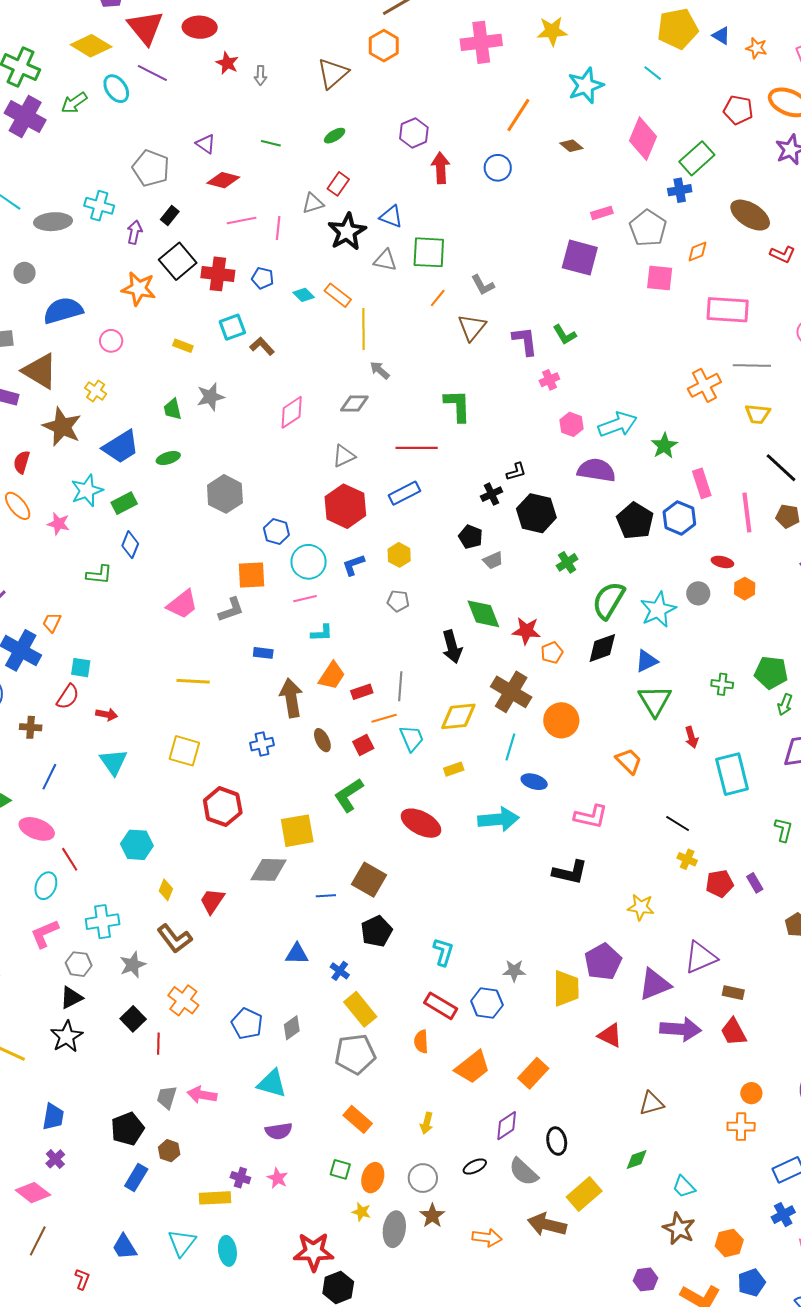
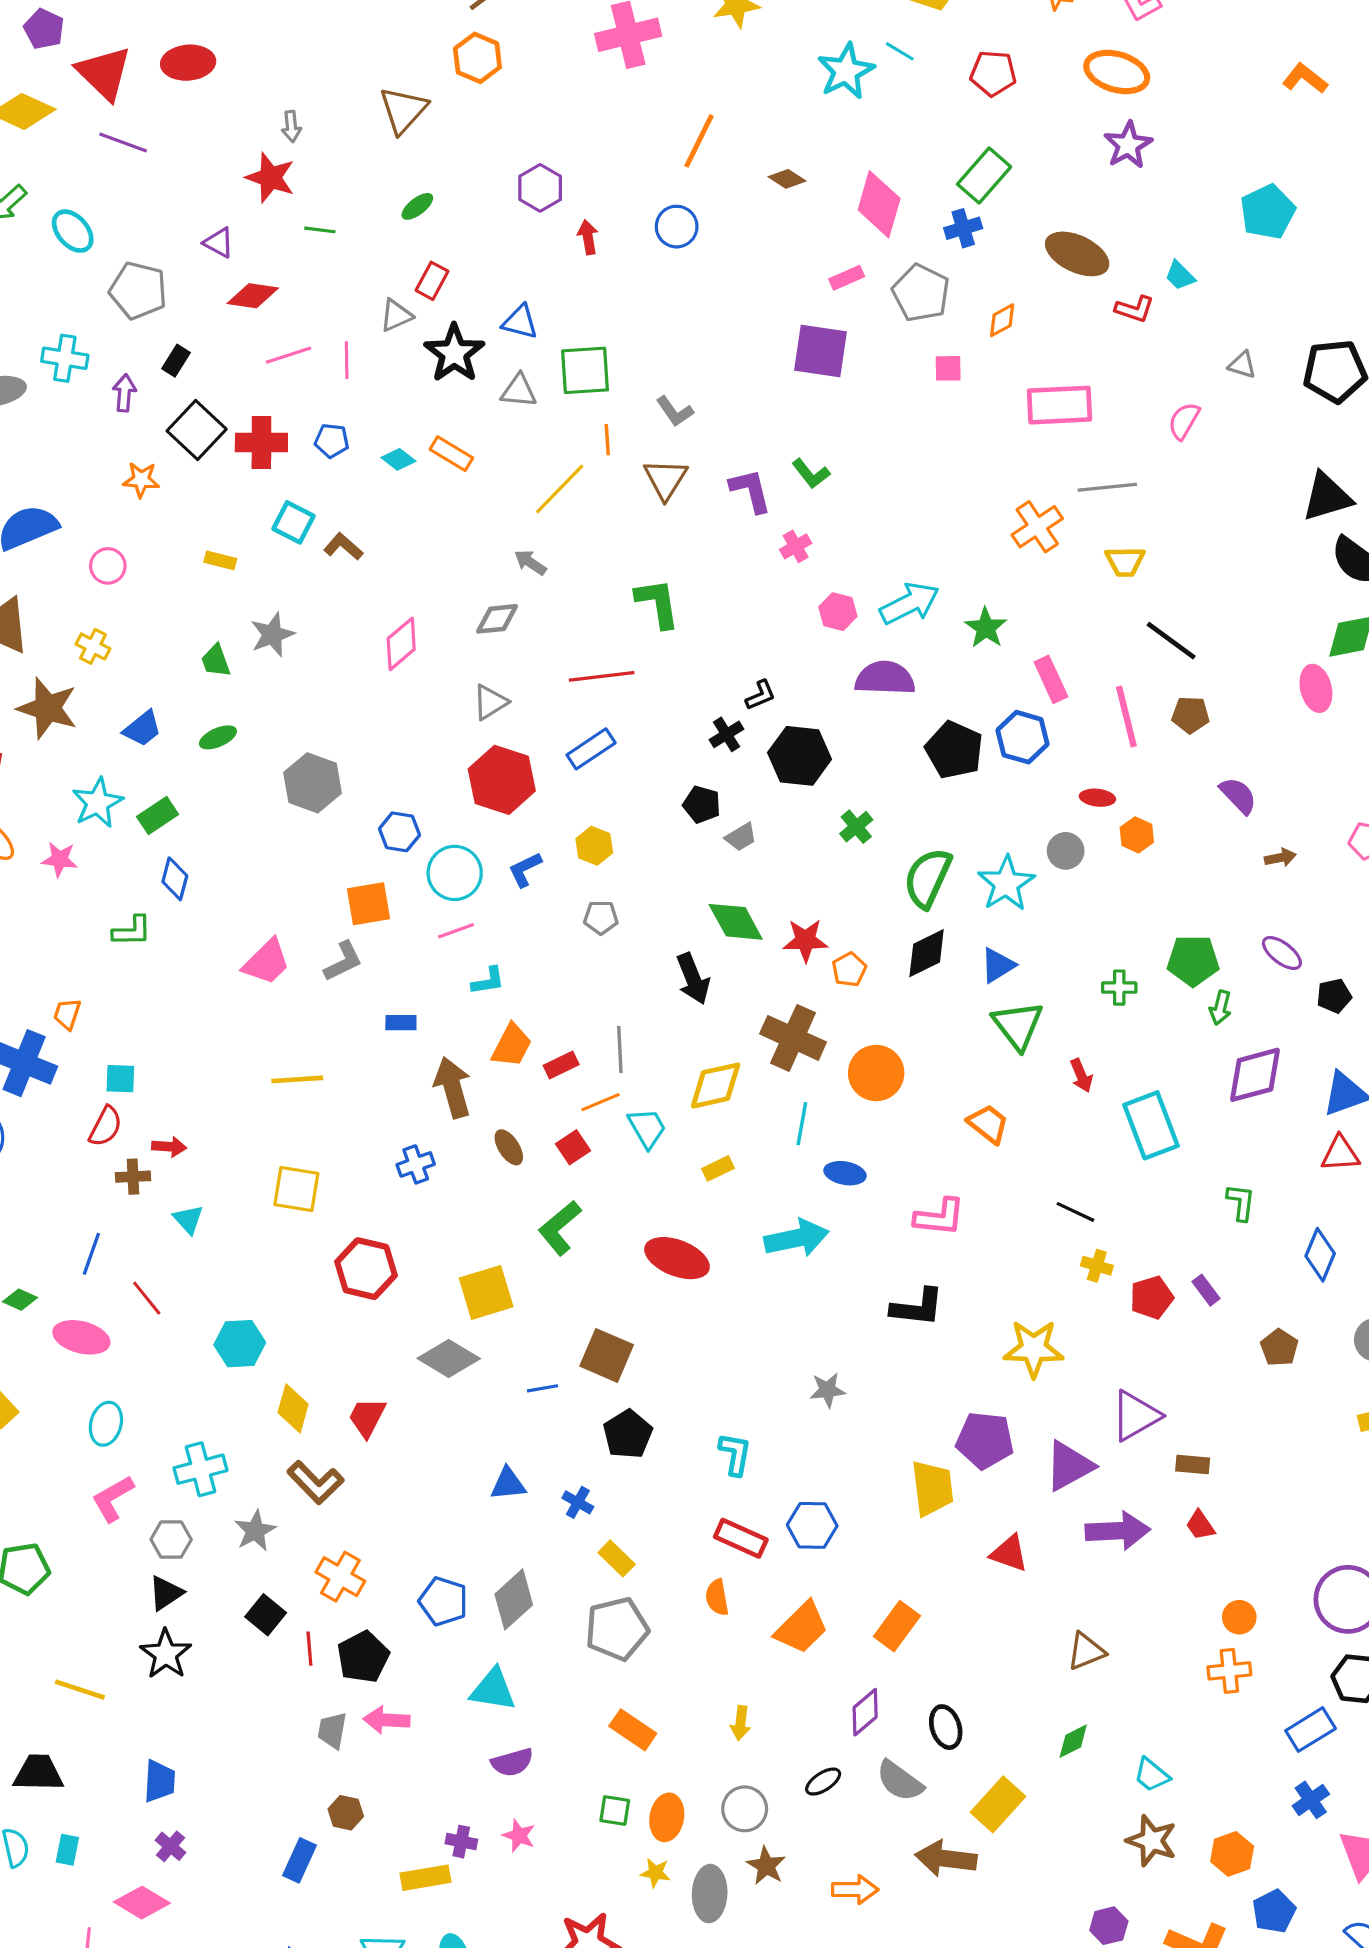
red star: (227, 63) -> (270, 178), moved, size x1.4
cyan star: (586, 86) -> (846, 71), moved
cyan ellipse: (116, 89) -> (73, 231), moved
red pentagon: (738, 110) -> (993, 73), moved
pink diamond: (643, 139) -> (879, 204), moved
red arrow: (441, 168) -> (588, 237), size x0.7
pink square: (660, 278) -> (948, 368), size x0.7
orange star: (139, 289) -> (141, 480), size x0.7
orange line: (438, 298) -> (607, 440), turned -36
cyan square: (232, 327) -> (294, 522), turned -36
yellow line: (363, 329) -> (560, 489), moved, turned 51
blue trapezoid: (121, 447) -> (142, 729), size x0.7
brown cross: (31, 727) -> (133, 1177), moved
cyan triangle: (113, 762) -> (188, 1219), size x0.7
red line: (70, 859) -> (147, 1298), moved
gray diamond: (268, 870) -> (449, 1358), turned 36
yellow diamond: (166, 890) -> (293, 1408), size x1.4
yellow star: (641, 907) -> (1034, 1349), size x1.4
purple pentagon: (603, 962) -> (985, 1440), turned -30
gray star: (514, 971) -> (827, 1390), moved
yellow rectangle: (360, 1009) -> (617, 1558), size x0.7
gray diamond: (292, 1028) -> (514, 1599), size x1.5
red trapezoid: (734, 1032) -> (1200, 1525), size x0.7
black pentagon: (128, 1129) -> (363, 1657), moved

